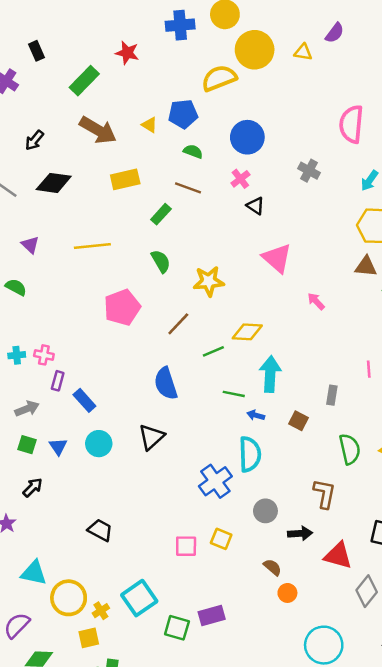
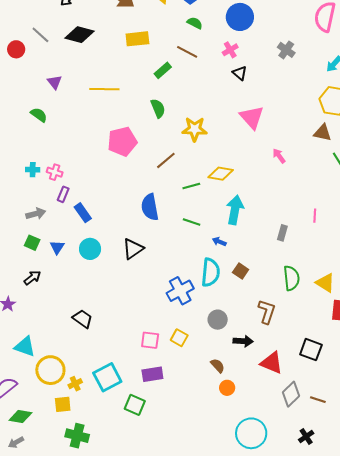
green line: (234, 394) -> (192, 222), moved
brown square: (298, 421) -> (241, 271), moved
purple rectangle: (212, 616) -> (152, 374), moved

